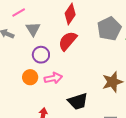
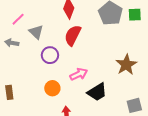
orange circle: (30, 77) -> (52, 88), moved
pink arrow: (53, 78) -> (79, 74), moved

